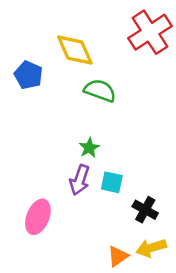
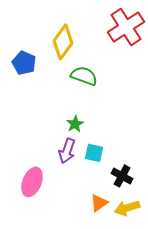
yellow diamond: (75, 50) -> (63, 42), turned 60
orange triangle: (118, 256) -> (99, 203), moved

